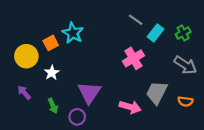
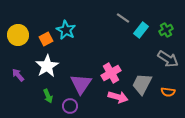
yellow circle: (26, 56) -> (18, 35), moved
pink cross: (133, 58) -> (111, 73), moved
white star: (52, 73) -> (47, 66), size x1.6
purple arrow: (24, 93) -> (18, 75), moved

